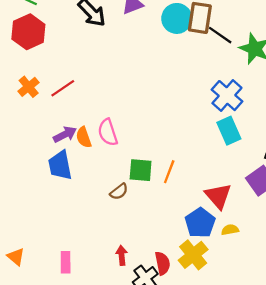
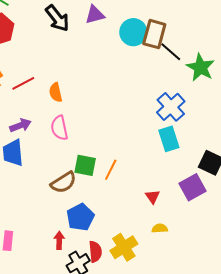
orange semicircle: (84, 137) -> (56, 92), moved
brown semicircle: (119, 192) -> (63, 182), size x1.5
red triangle: (218, 196) -> (153, 197), size x0.6
blue pentagon: (200, 223) -> (80, 217), moved

